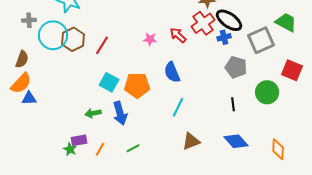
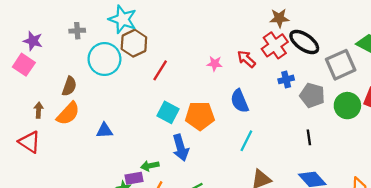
gray cross: (29, 20) -> (77, 31), moved
blue cross: (224, 37) -> (286, 79), moved
brown hexagon: (73, 39) -> (134, 43), moved
green circle: (267, 92) -> (347, 106), moved
blue triangle: (29, 98) -> (104, 131), moved
green arrow: (93, 113) -> (150, 166), moved

